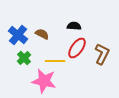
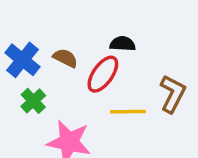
red ellipse: (77, 48) -> (103, 74), moved
yellow line: (55, 61) -> (128, 112), moved

